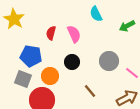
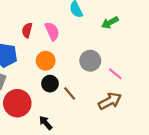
black circle: (72, 62) -> (50, 84), moved
orange circle: (50, 76) -> (46, 61), moved

